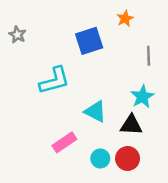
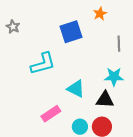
cyan star: (142, 97) -> (114, 77), turned 30

